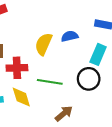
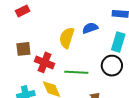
red cross: (17, 68) -> (45, 62), turned 30

